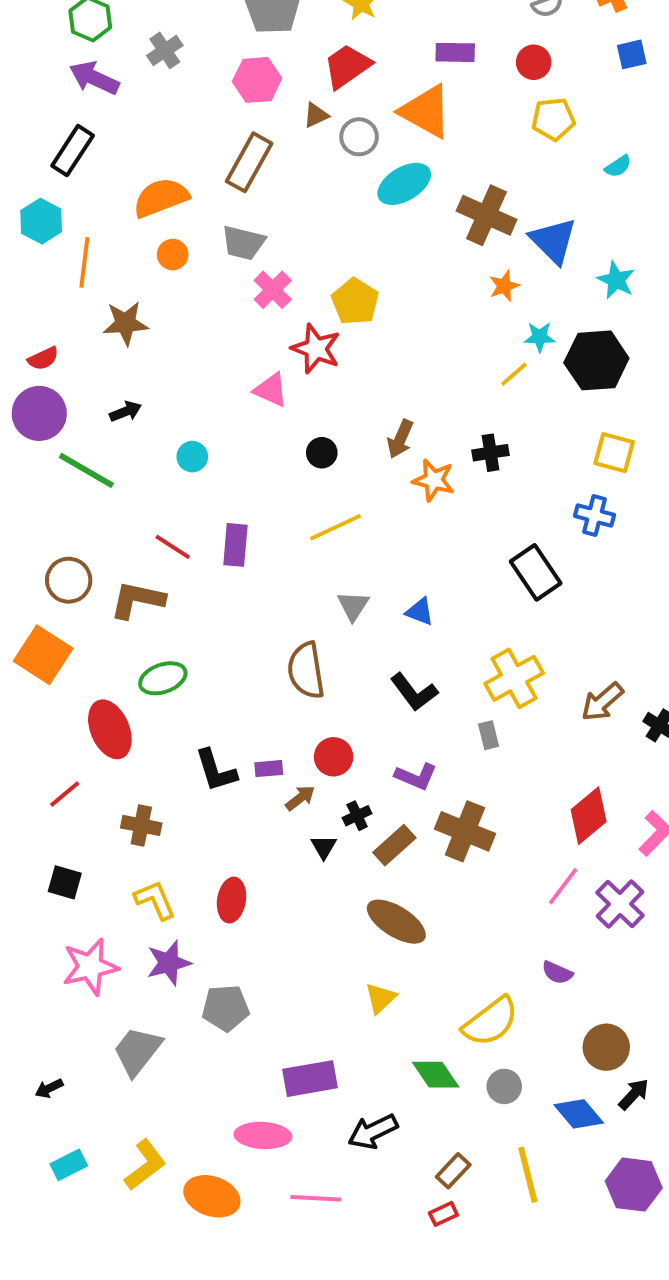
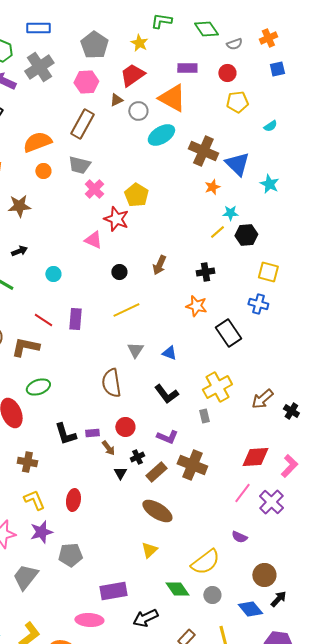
gray cross: (165, 50) -> (39, 67), size x1.6
black hexagon: (596, 360) -> (246, 235), moved, size x0.7
orange star: (434, 480) -> (196, 306), moved
brown arrow: (300, 798) -> (108, 448), turned 91
red diamond: (589, 816) -> (255, 457), turned 36

